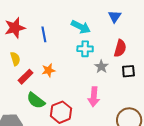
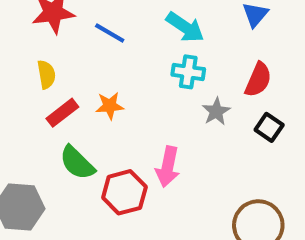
blue line: (44, 34) -> (110, 33), turned -56
black square: (128, 71) -> (269, 127), turned 32
pink arrow: (94, 97) -> (168, 167), moved

